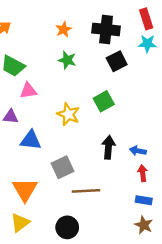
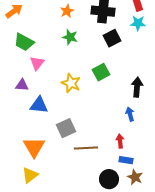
pink triangle: (28, 91) -> (37, 63), turned -42
black arrow: (108, 147) -> (137, 87), moved
blue arrow: (138, 151) -> (130, 114), turned 64
red arrow: (143, 173) -> (120, 141), moved
blue rectangle: (144, 200) -> (126, 160), moved
black circle: (67, 227) -> (109, 179), moved

